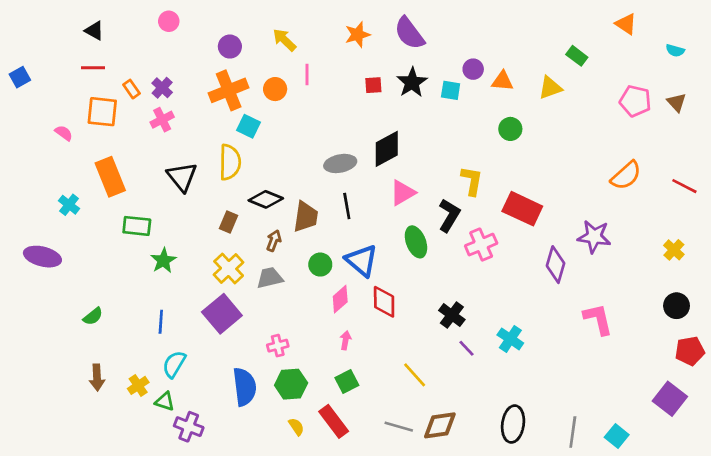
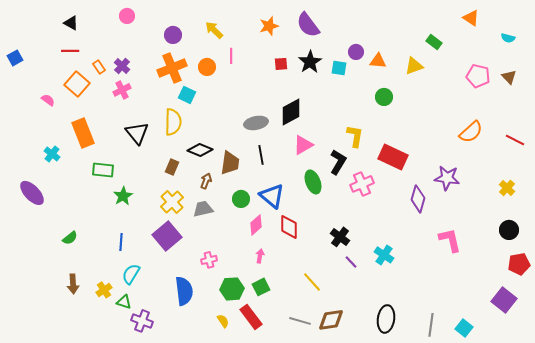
orange square: (102, 112) -> (77, 84), turned 35
purple ellipse: (42, 257) -> (32, 193), turned 32
green hexagon: (291, 384) -> (232, 289), moved

